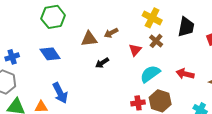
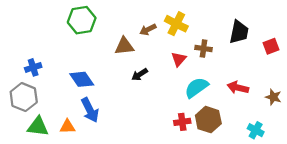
yellow cross: (152, 18) -> (176, 24), moved
brown arrow: (111, 33) -> (148, 30), moved
brown cross: (156, 41) -> (204, 49), turned -32
blue diamond: (50, 54) -> (82, 79), moved

